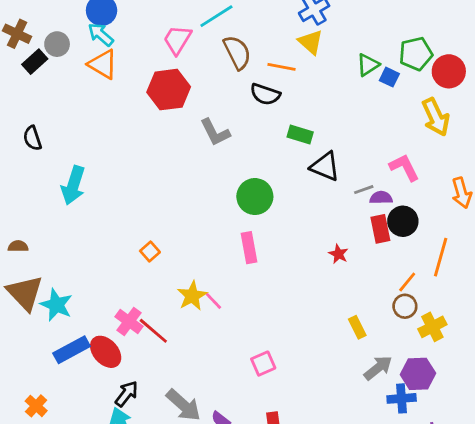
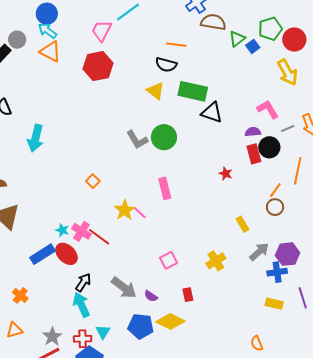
yellow triangle: (311, 42) -> (156, 91), moved
brown semicircle: (237, 52) -> (213, 22), moved, turned -50
blue square: (389, 77) -> (253, 46), turned 32
gray L-shape: (215, 132) -> (137, 140), moved
green rectangle: (300, 134) -> (193, 91), size x1.6
gray line: (364, 190) -> (288, 129), moved
pink rectangle: (249, 248) -> (165, 188), moved
cyan star: (56, 305) -> (62, 230), moved, size x0.6
yellow cross: (432, 327) -> (216, 261), moved
pink square: (263, 364) -> (169, 260), moved

